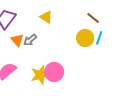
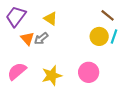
yellow triangle: (46, 17) -> (51, 19), moved
pink circle: (54, 72) -> (89, 72), moved

